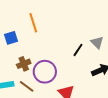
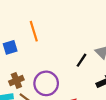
brown cross: (24, 64) -> (16, 81), moved

